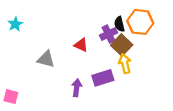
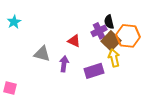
orange hexagon: (140, 22) -> (128, 36), moved
purple arrow: (77, 88) -> (64, 64), moved

